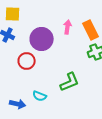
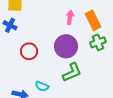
purple circle: (42, 39) -> (66, 46), moved

